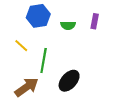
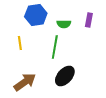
yellow line: (21, 46) -> (20, 43), turned 40
green line: (44, 61) -> (55, 47), moved

